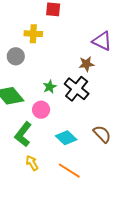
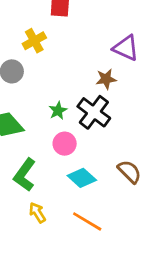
yellow cross: (33, 34) -> (34, 41), turned -30
pink circle: (41, 110) -> (65, 144), moved

